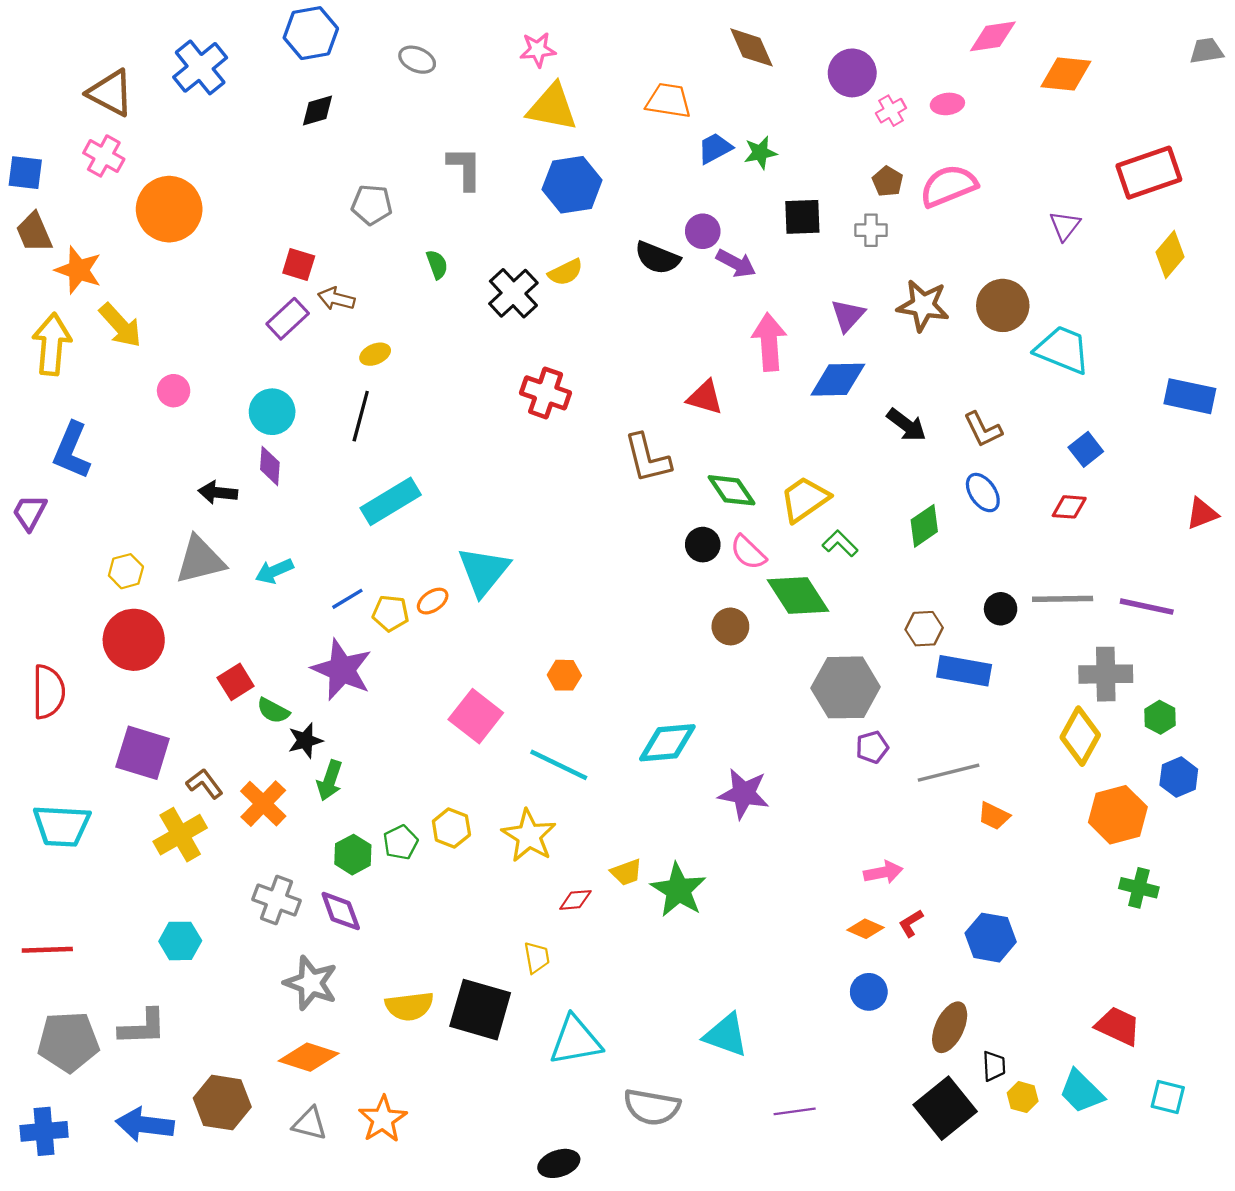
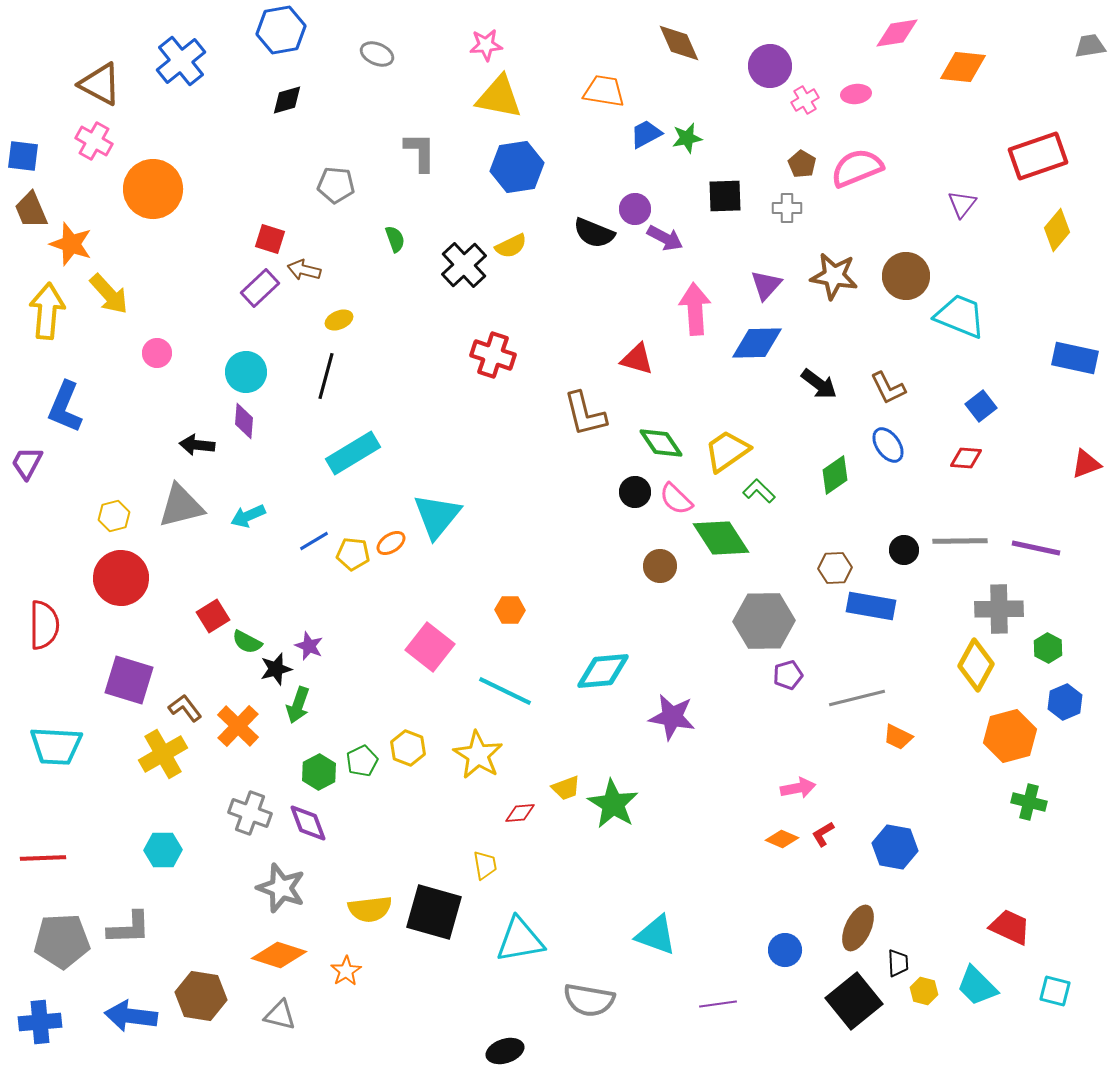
purple star: (342, 670) -> (309, 646), moved, size x0.5
blue circle: (869, 992) -> (785, 950), moved
orange star: (383, 1119) -> (346, 971), moved, size x0.7

